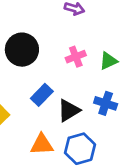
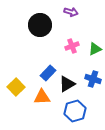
black circle: (22, 50) -> (40, 25), moved
orange triangle: (42, 144) -> (42, 97), moved

